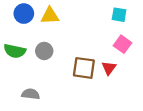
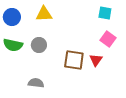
blue circle: (24, 14) -> (12, 17), moved
gray semicircle: (31, 94) -> (36, 83), moved

